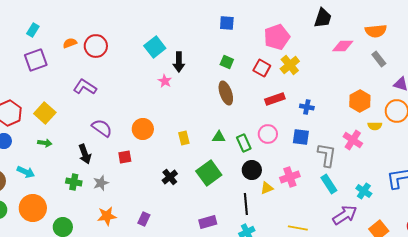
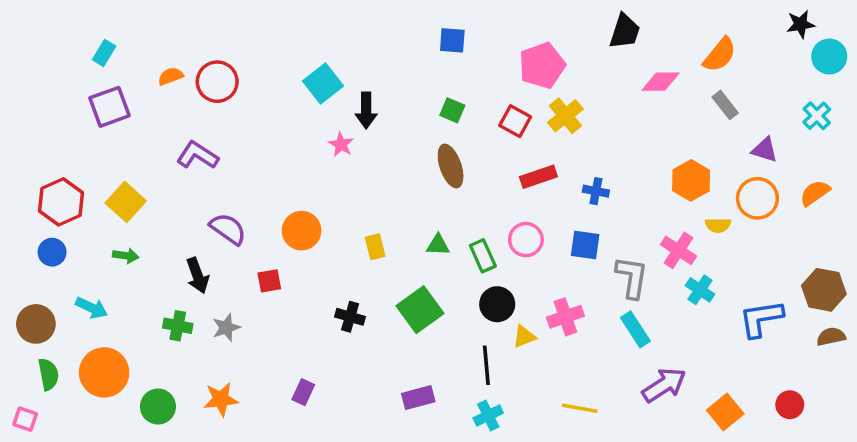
orange semicircle: (376, 31) -> (720, 55), turned -45
black cross: (170, 177) -> (350, 317), turned -35
cyan cross: (364, 191) -> (700, 290), moved
orange star: (107, 216) -> (221, 399), moved

